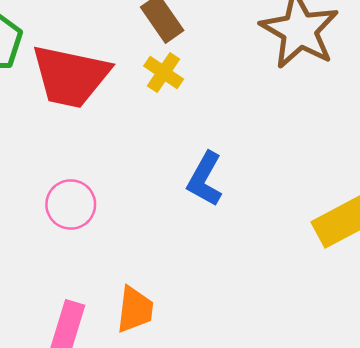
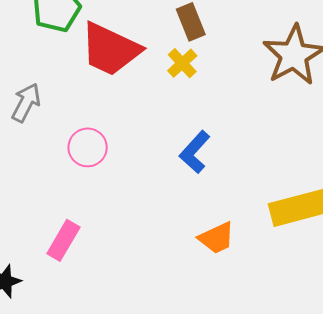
orange trapezoid: (135, 310) -> (217, 238), moved, turned 45

